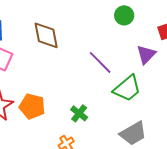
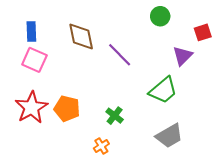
purple line: (100, 62) -> (120, 55), moved

